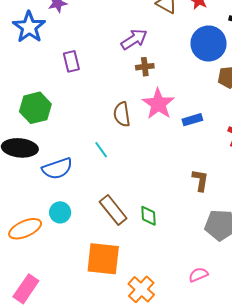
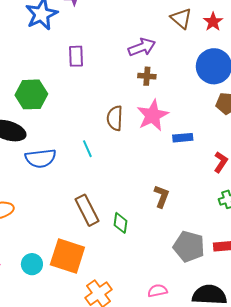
brown L-shape: (200, 180) -> (162, 196), moved
cyan circle: (60, 212) -> (32, 264), moved

